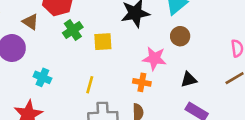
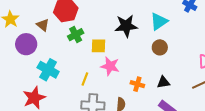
pink star: (154, 58) -> (110, 66), moved
cyan cross: (42, 77) -> (48, 70), size x1.5
orange cross: (142, 82) -> (137, 84), moved

